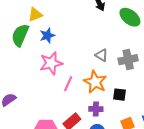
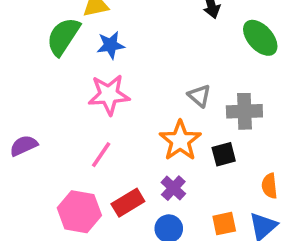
pink line: (68, 84) -> (101, 155), moved
black square: (120, 95) -> (224, 154), moved, turned -32
purple cross: (96, 109) -> (173, 188), turned 32

